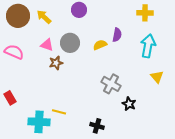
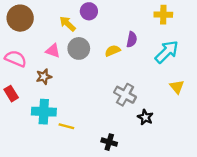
yellow arrow: (44, 17) -> (67, 24), moved
cyan arrow: (148, 46) -> (167, 52), turned 35
brown star: (56, 63) -> (44, 77), moved
red rectangle: (10, 98) -> (11, 94), moved
cyan cross: (39, 122) -> (44, 112), moved

